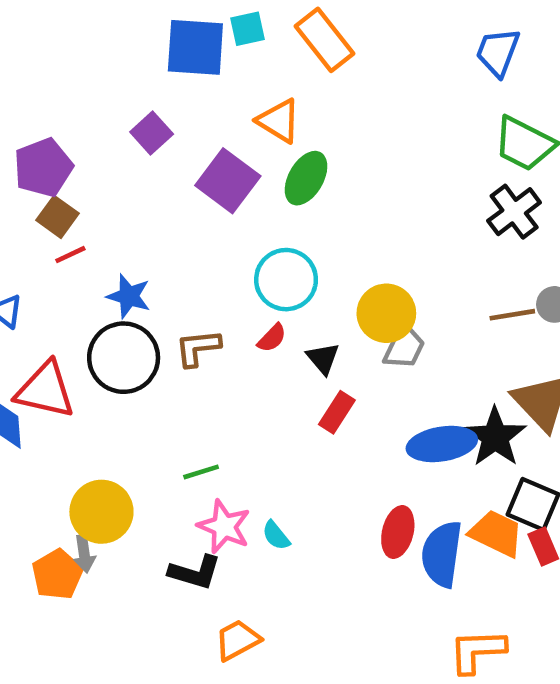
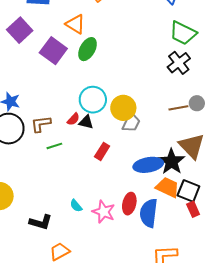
purple square: (152, 133) -> (20, 30), size x1.4
cyan circle: (286, 280) -> (93, 100), moved
black triangle: (323, 358) -> (86, 122), moved, turned -35
green line: (201, 472) -> (54, 146), moved
pink star: (224, 527) -> (104, 212), moved
orange trapezoid: (496, 533) -> (168, 187), moved

